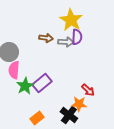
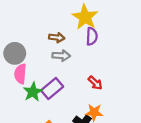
gray arrow: (66, 42) -> (61, 56), moved
red arrow: (88, 90) -> (95, 83), moved

